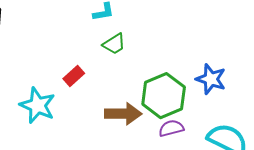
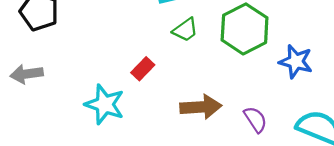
green hexagon: (164, 96) -> (245, 29), moved
purple semicircle: (171, 128) -> (255, 119), turned 75

